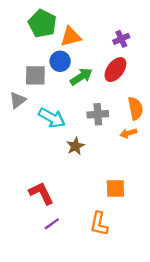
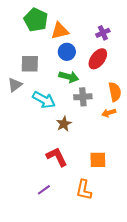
blue circle: (60, 61) -> (67, 52), moved
green arrow: (81, 77) -> (69, 77), moved, turned 48
red L-shape: (41, 193) -> (57, 157), moved

